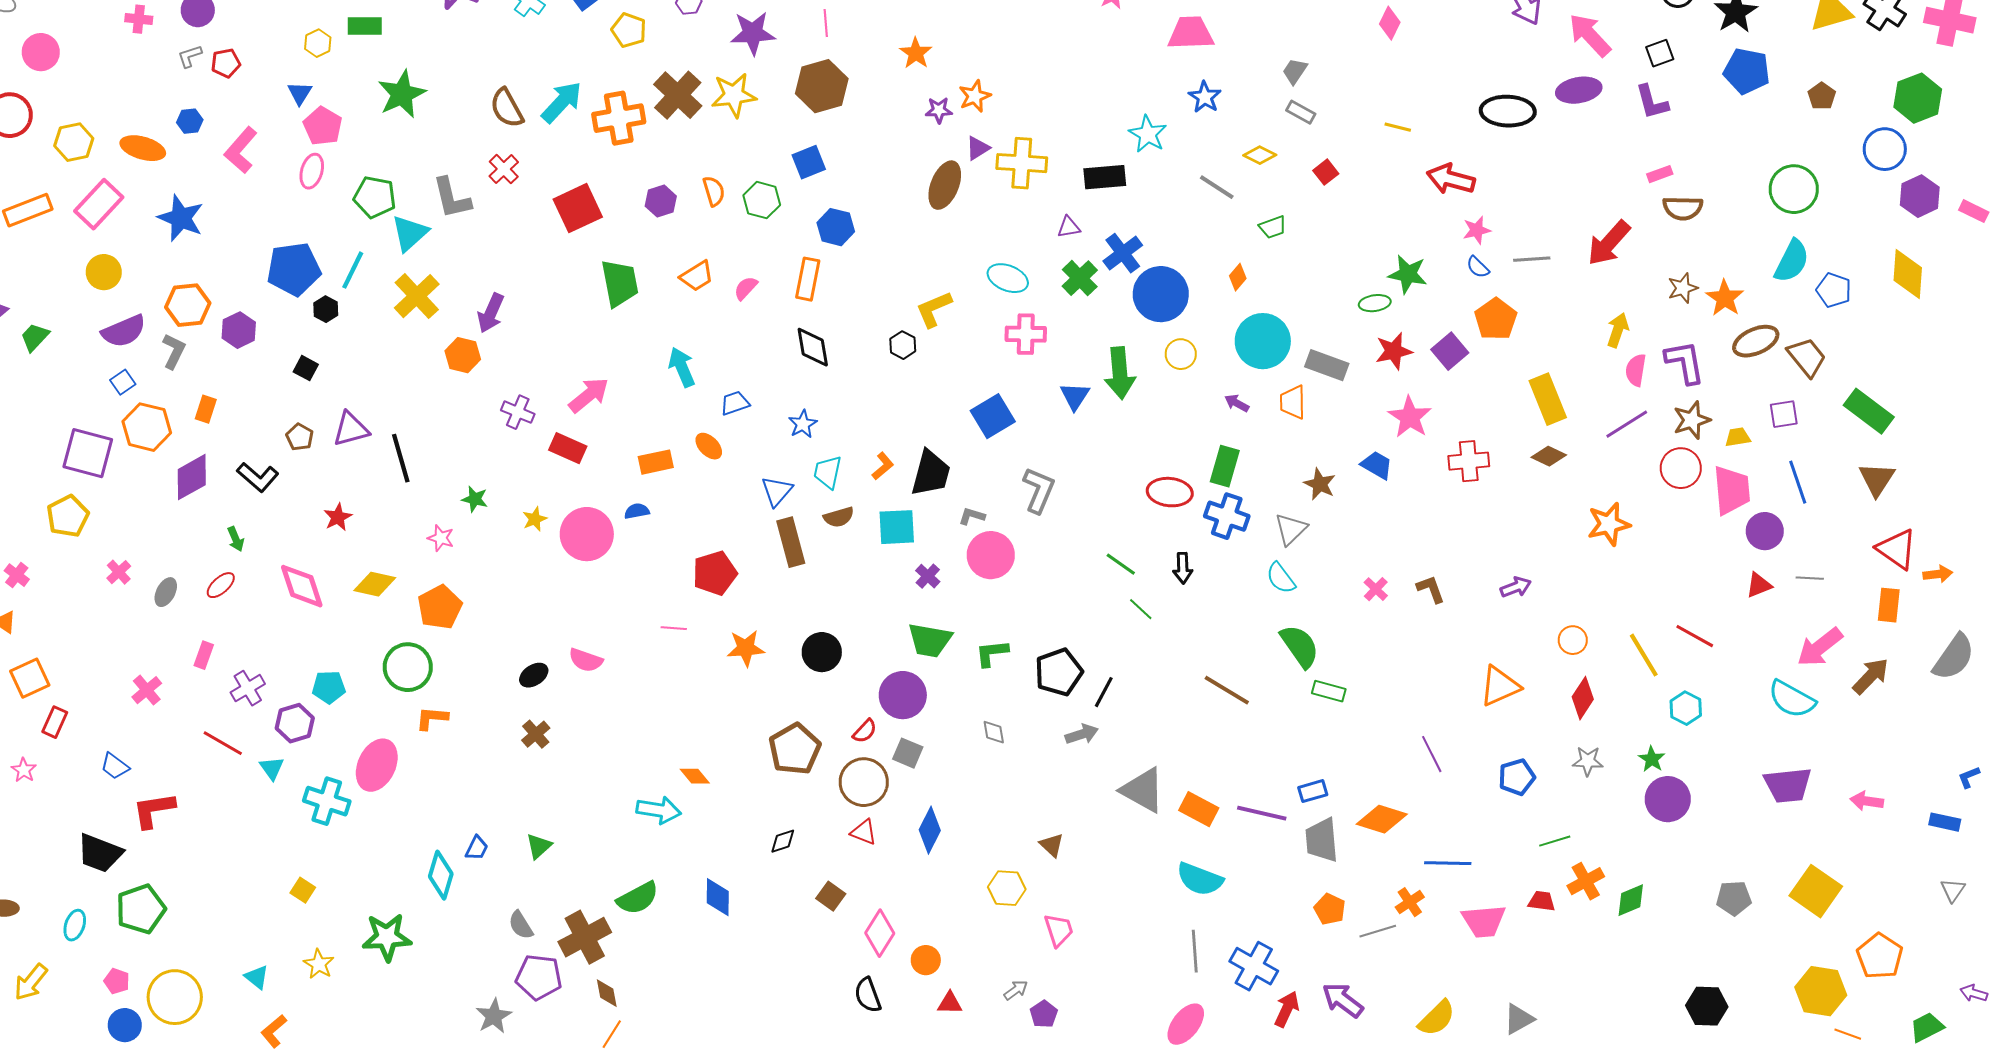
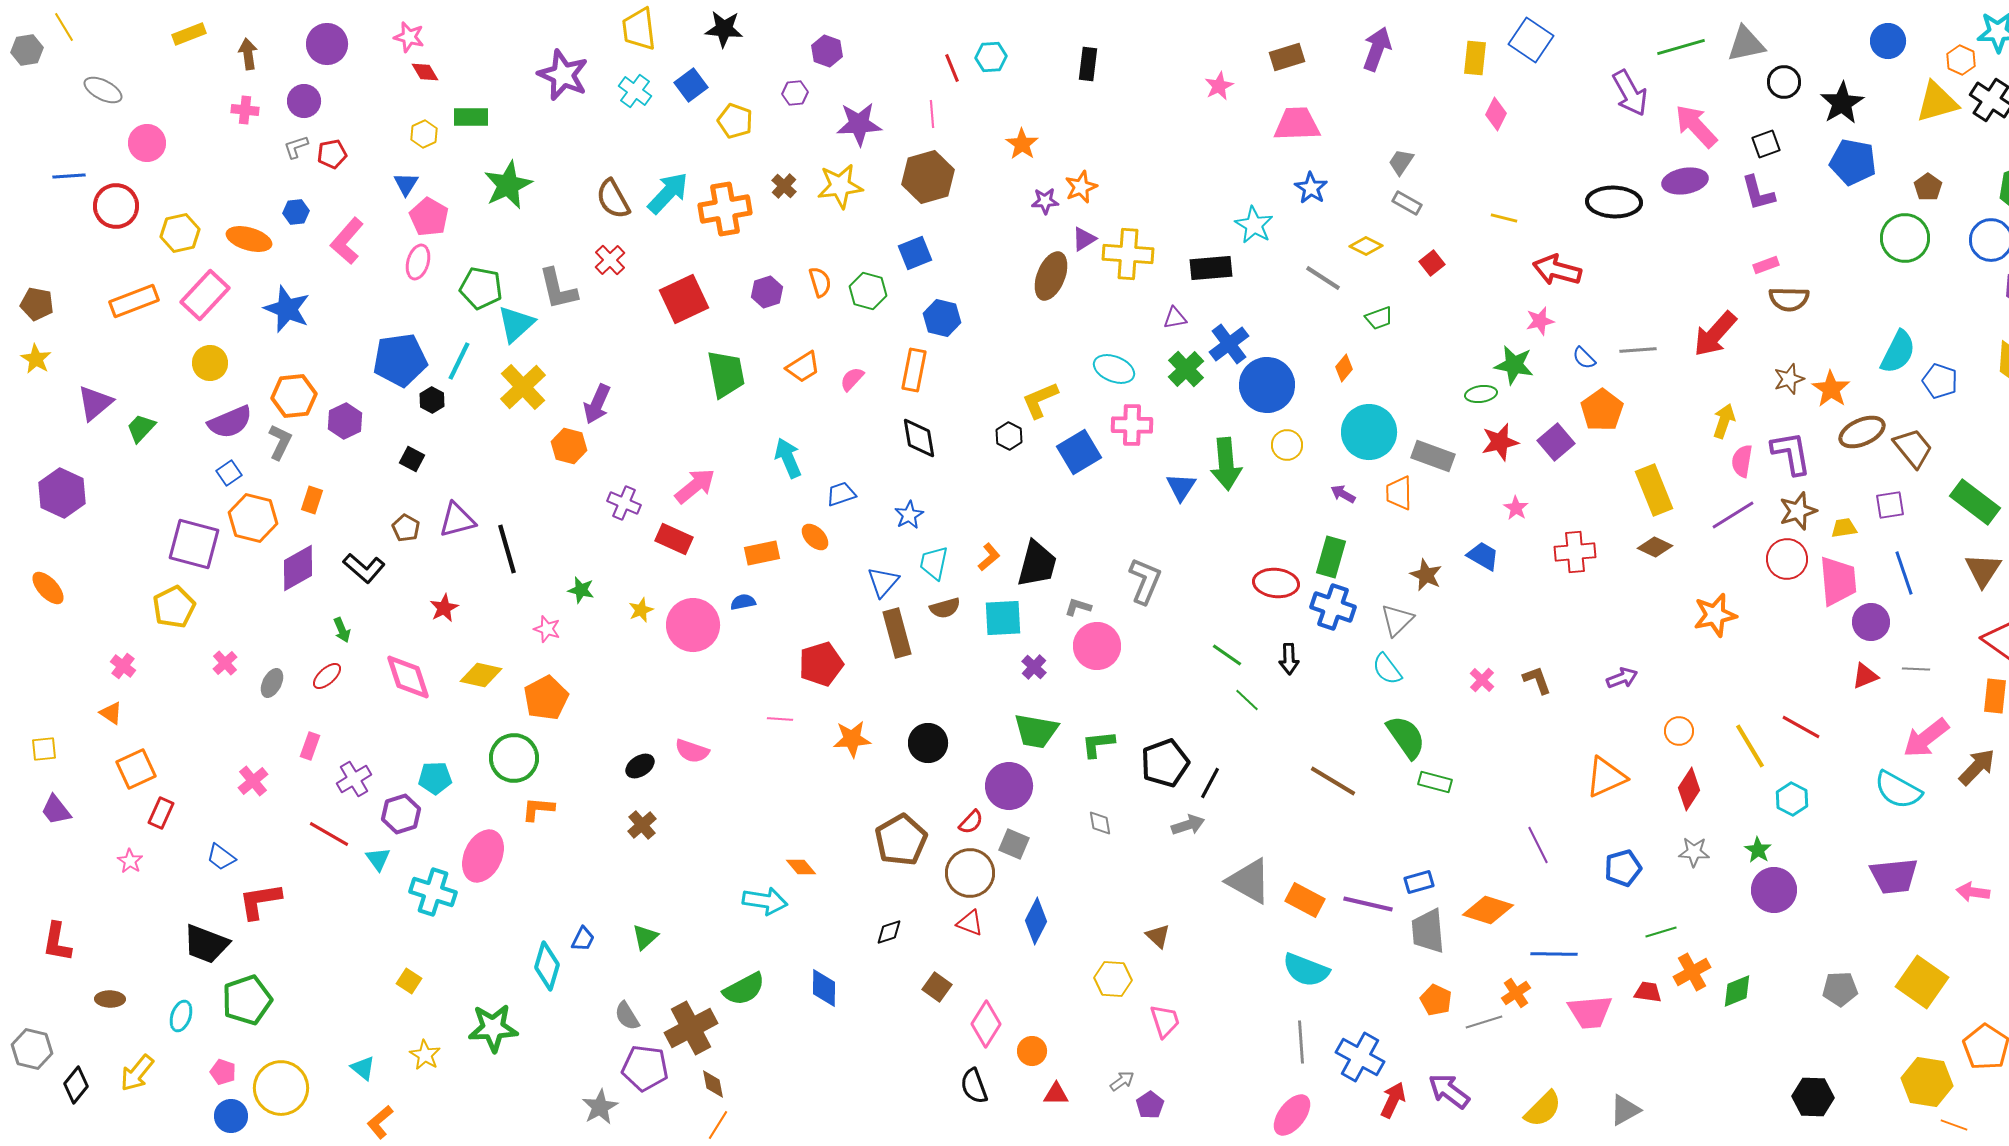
brown cross: (678, 95) -> (784, 186), size x0.5
green circle: (1794, 189) -> (1905, 238), moved
pink star: (1477, 230) -> (1540, 321), moved
blue square: (993, 416) -> (1079, 452), moved
pink star: (1410, 417) -> (1516, 508), size x0.6

